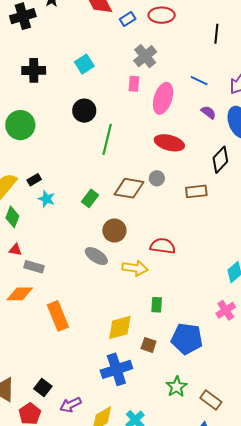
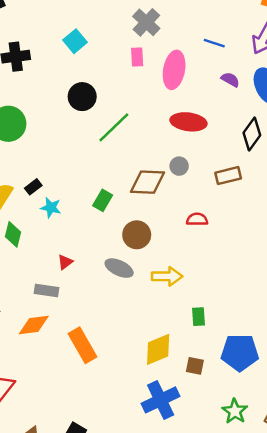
green line: (107, 139) -> (114, 127), turned 40
red semicircle: (163, 246) -> (197, 219), moved, size x0.7
red triangle: (15, 250) -> (65, 262), moved, turned -40

